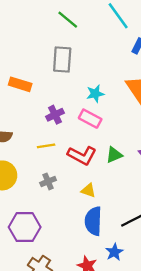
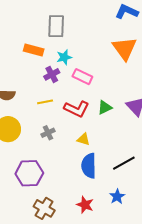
orange rectangle: (20, 84) -> (34, 50), moved
cyan star: (95, 94) -> (64, 57), moved
blue star: (114, 252) -> (117, 197), moved

